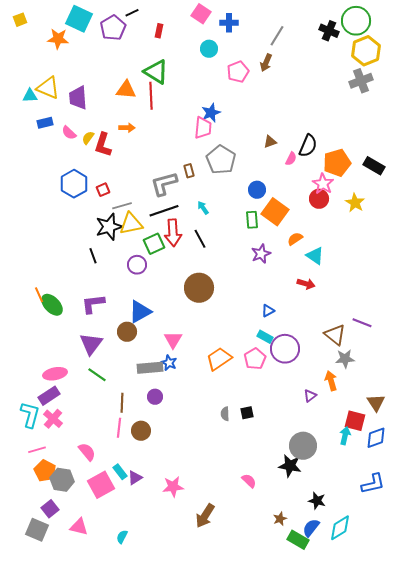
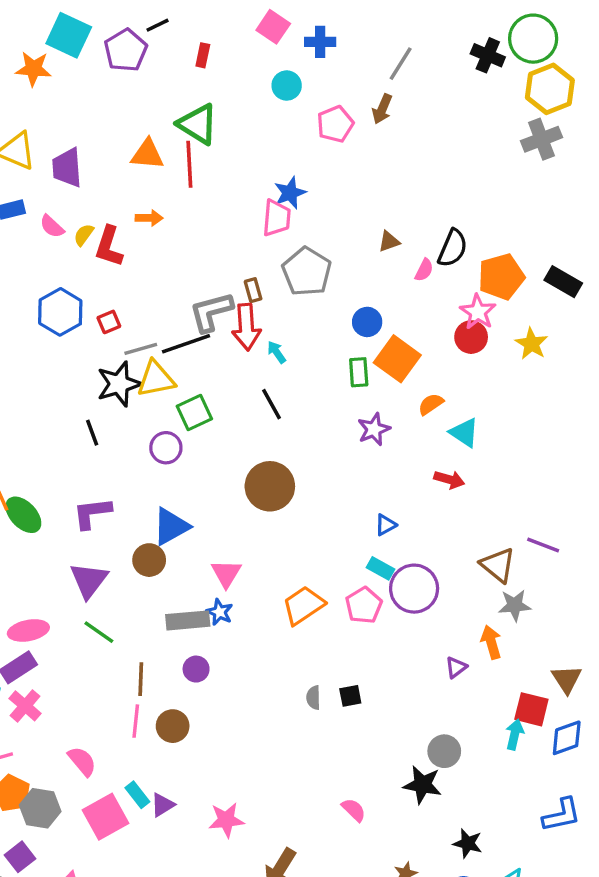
black line: (164, 211) -> (186, 344), moved
red arrow: (173, 233) -> (246, 327), moved
gray circle: (303, 446) -> (444, 751), size x0.7

